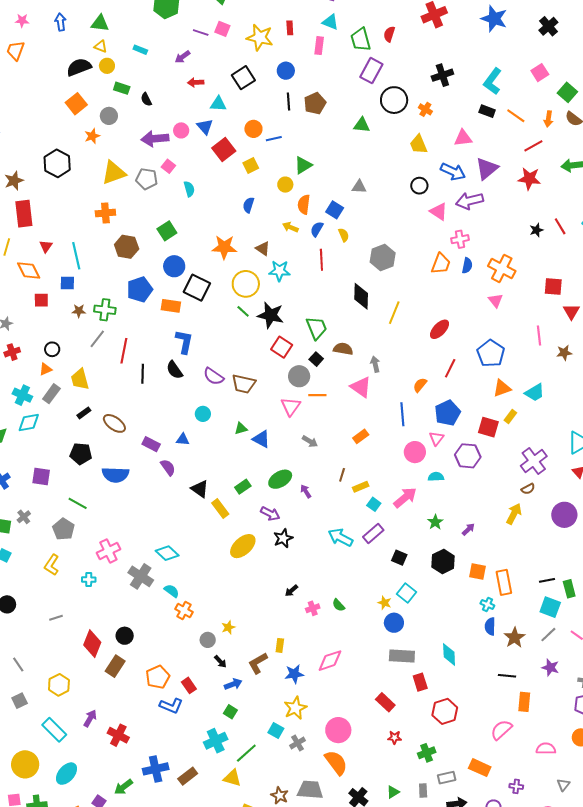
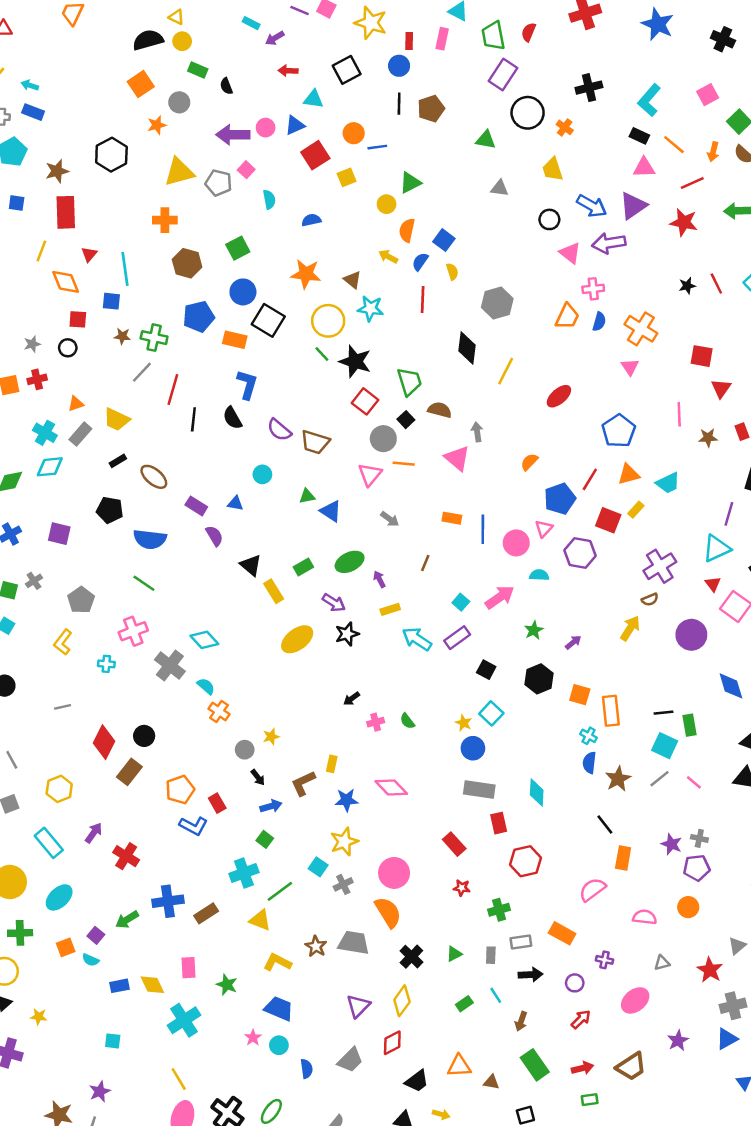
black cross: (548, 26) -> (723, 39), turned -30
red rectangle: (290, 28) -> (409, 41), moved
cyan rectangle: (140, 50) -> (251, 23), moved
blue triangle: (205, 127) -> (295, 125), turned 42
pink triangle: (463, 138) -> (644, 168), moved
gray triangle: (359, 187) -> (500, 188), moved
blue semicircle: (248, 205) -> (311, 220), moved, turned 56
black circle: (52, 349) -> (68, 348), moved
red line: (450, 368) -> (590, 479), moved
yellow trapezoid: (80, 379) -> (117, 419), turned -55
blue line: (402, 414) -> (483, 529), moved
orange rectangle: (361, 436) -> (452, 518), turned 42
yellow rectangle: (361, 487) -> (390, 609), moved
green line: (78, 503) -> (144, 583), moved
pink diamond: (330, 661) -> (391, 788), turned 60
purple star: (550, 668) -> (671, 844), moved
black line: (507, 676) -> (605, 824), turned 42
gray triangle: (563, 785) -> (662, 963), turned 32

